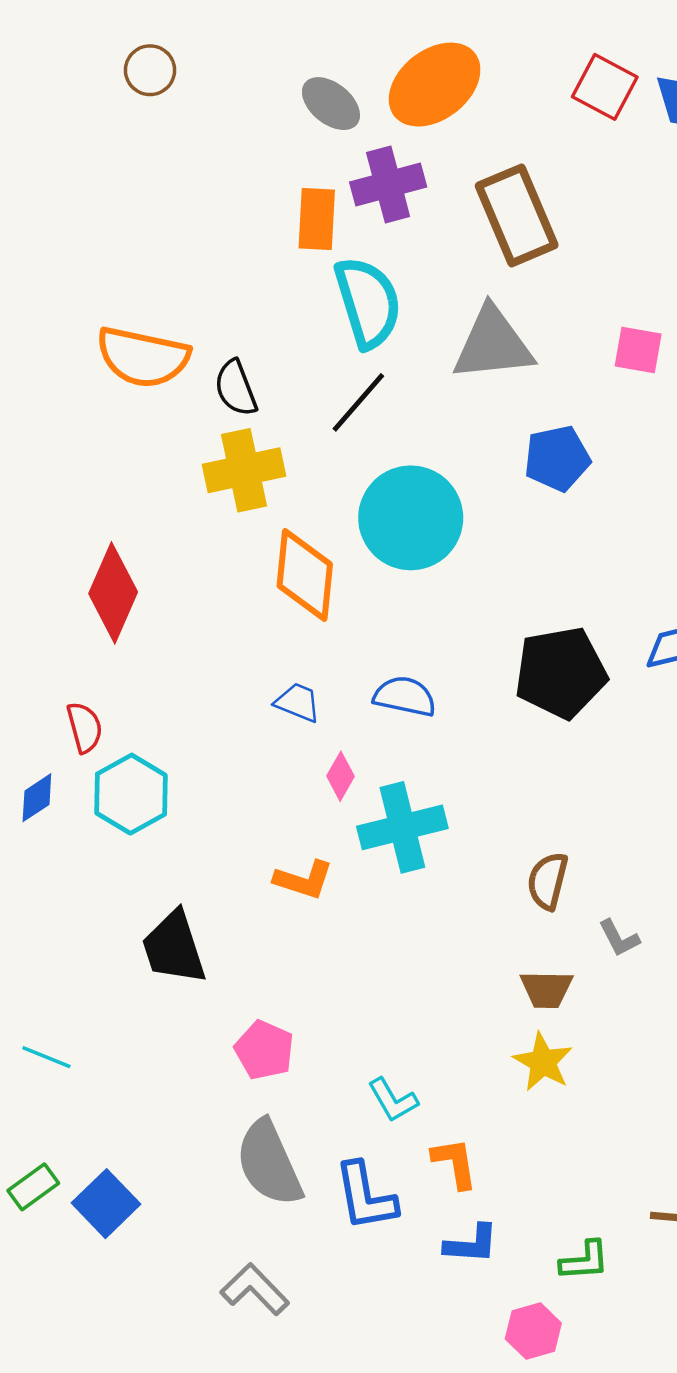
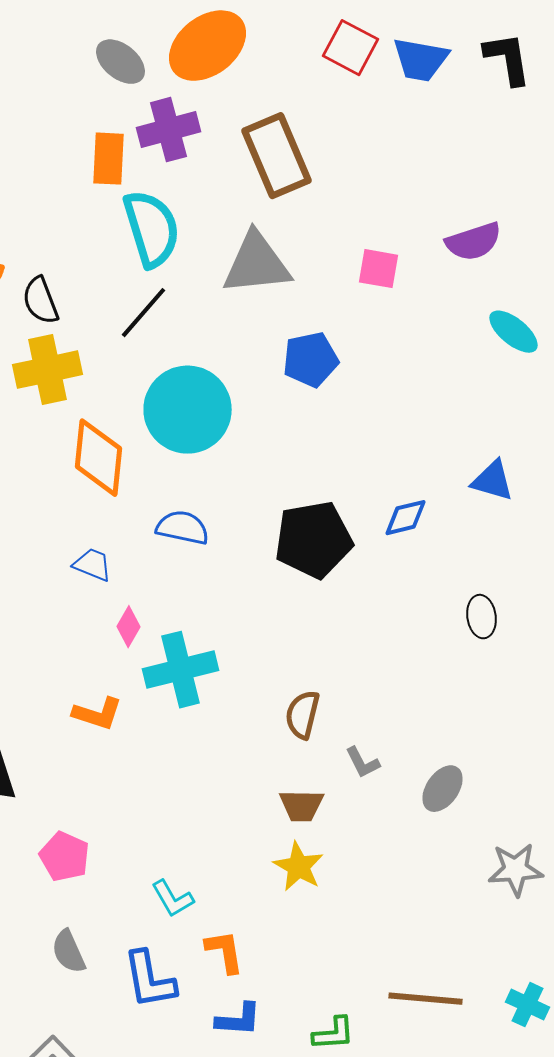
blue semicircle: (405, 696) -> (182, 528), moved
gray semicircle: (269, 1163) -> (68, 952), size x0.6

